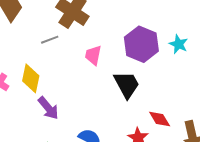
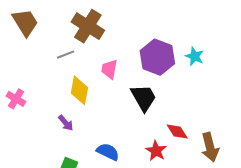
yellow diamond: (31, 78) -> (79, 90), moved
purple arrow: (48, 108) -> (66, 123), size x0.7

